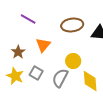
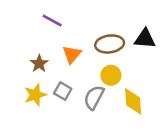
brown ellipse: (72, 25) -> (110, 44), moved
yellow star: (15, 76) -> (35, 95), turned 30

